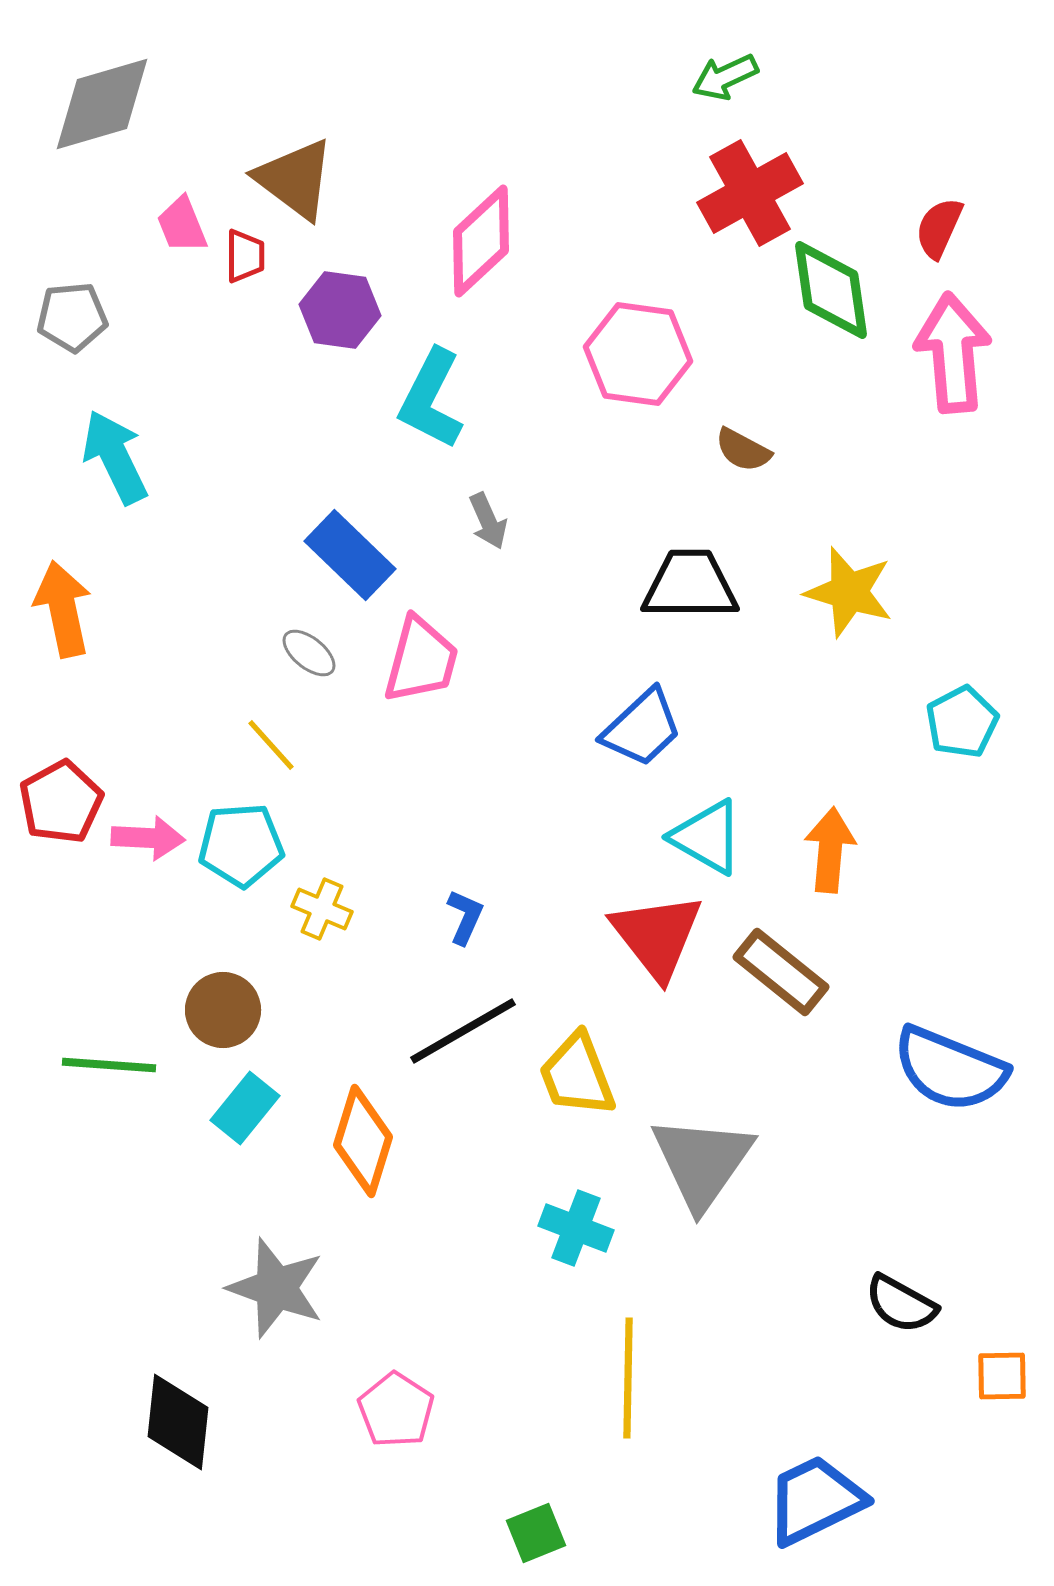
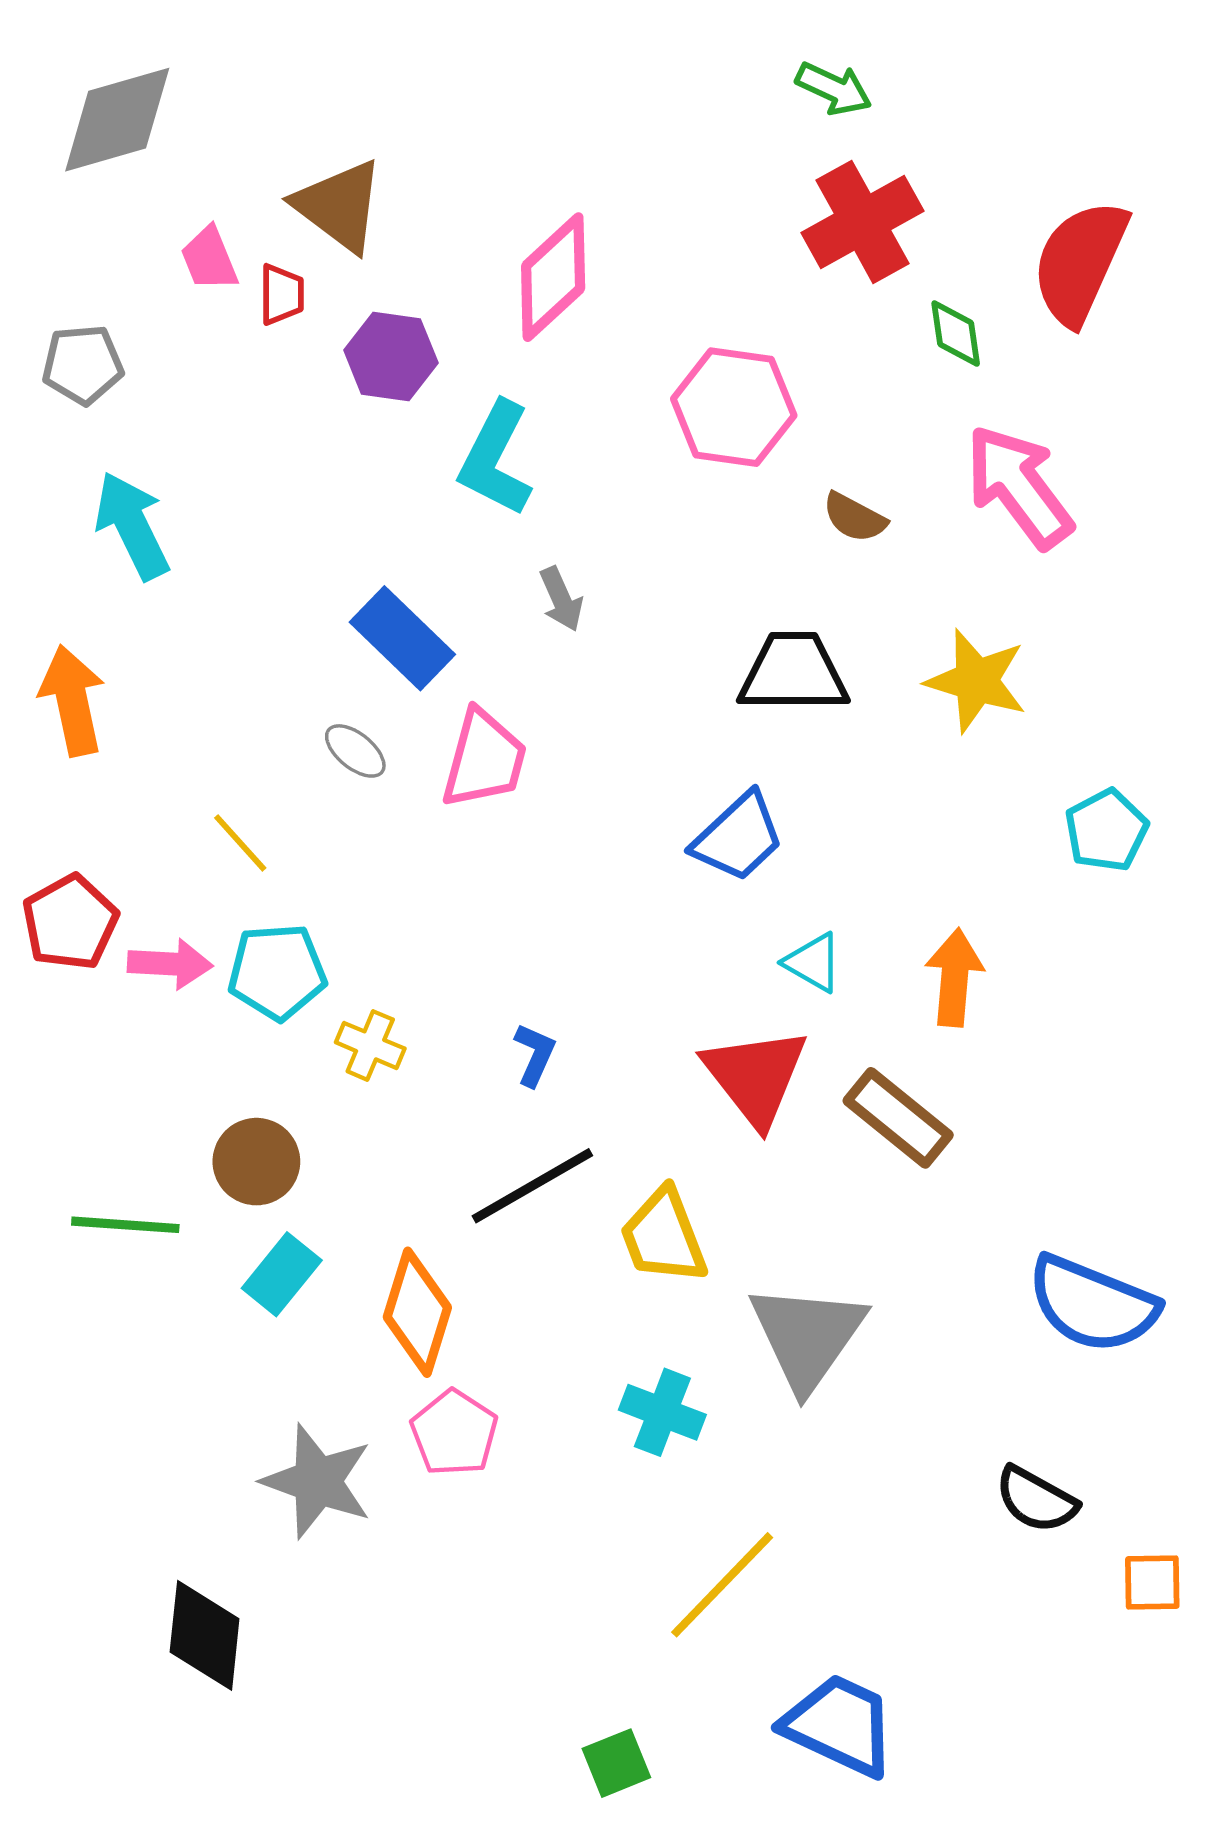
green arrow: (725, 77) -> (834, 89), turned -130
red semicircle: (939, 228) -> (1080, 262), size x1.8
green diamond: (831, 290) -> (956, 333), size x0.6
pink arrow: (953, 353) -> (1019, 486), moved, turned -32
yellow line: (271, 745) -> (240, 843), moved
cyan triangle: (707, 837) -> (813, 963), size x0.7
blue semicircle: (950, 1069) -> (1092, 1304), moved
yellow line: (628, 1378) -> (722, 1585), turned 43
pink pentagon: (396, 1410) -> (454, 1433), moved
blue trapezoid: (815, 1500) -> (839, 1725), moved, turned 51

